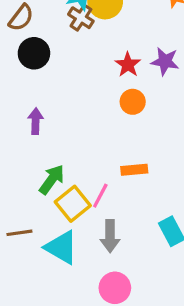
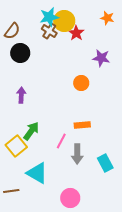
red star: (128, 65) -> (76, 33), moved
yellow square: (73, 204) -> (16, 146), moved
brown line: (19, 233) -> (11, 191), moved
gray arrow: (110, 236) -> (77, 154), moved

